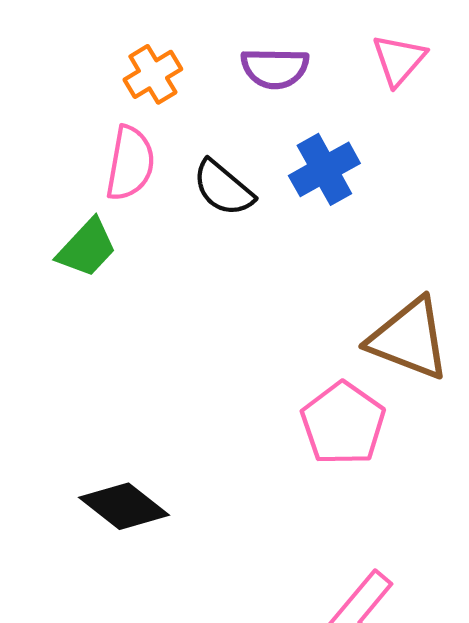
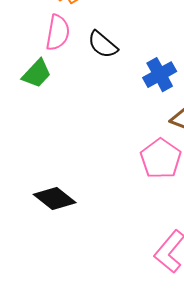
blue cross: (324, 169) -> (160, 75), moved

